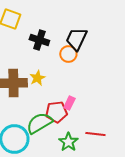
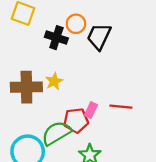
orange circle: (68, 54) -> (76, 24), moved
red line: (95, 134) -> (121, 107), moved

